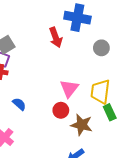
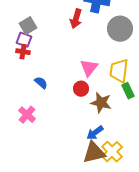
red arrow: (56, 37) -> (76, 19), turned 36
gray circle: (101, 48) -> (120, 29), size x1.6

